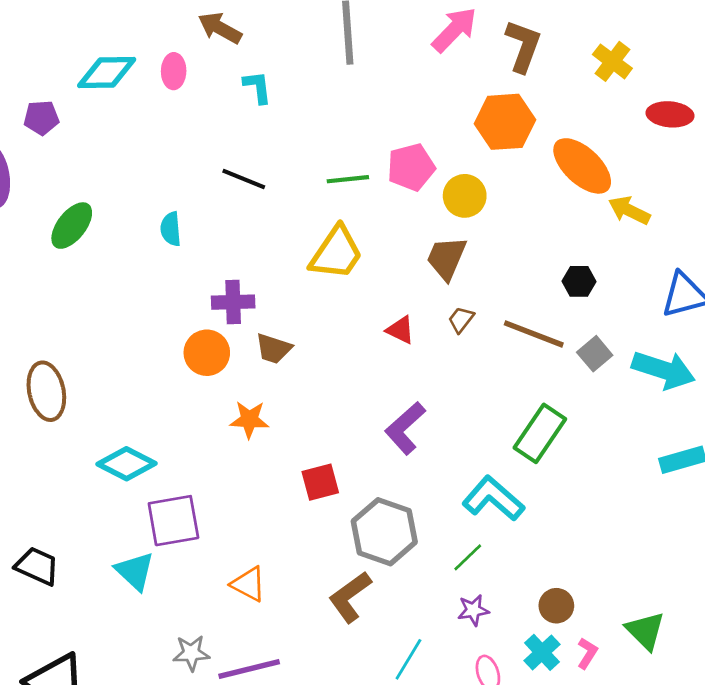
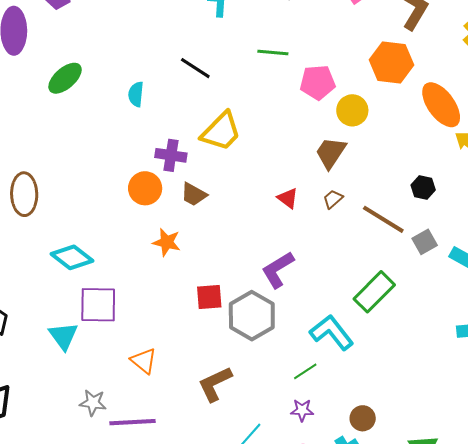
green line: (348, 179) -> (273, 52), moved
yellow trapezoid: (336, 253) -> (221, 131), moved
gray hexagon: (384, 532) -> (252, 316), moved

